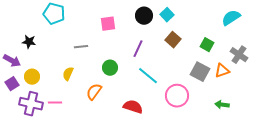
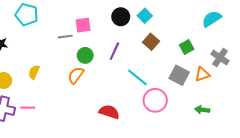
green square: (207, 45) -> (187, 47), turned 32
gray line: (81, 47) -> (65, 37), moved
green circle: (110, 68) -> (85, 55), moved
yellow semicircle: (68, 74) -> (34, 72), moved
cyan line: (148, 76) -> (137, 77), moved
orange semicircle: (94, 92) -> (76, 75), moved

